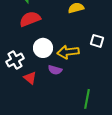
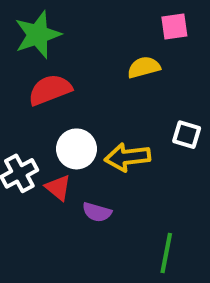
purple semicircle: (55, 70) -> (97, 212), moved
red triangle: (30, 78) -> (58, 188), moved

